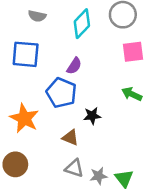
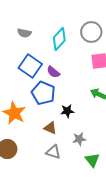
blue square: (26, 54) -> (30, 66), moved, turned 30
purple semicircle: (74, 66) -> (53, 72), turned 96
gray star: (99, 176) -> (79, 139), moved

